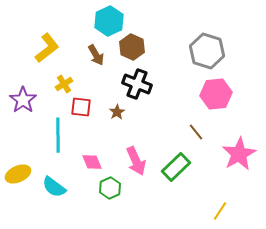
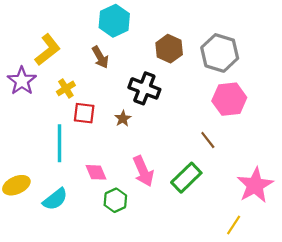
brown hexagon: (132, 47) -> (169, 49), moved
purple star: (23, 100) -> (22, 81), moved
pink star: (239, 154) -> (255, 185), moved
cyan semicircle: (54, 187) -> (55, 199), turned -75

